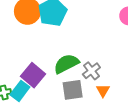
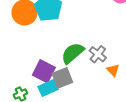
gray square: (73, 90) -> (62, 78), moved
cyan rectangle: (20, 91) -> (48, 88), moved, turned 42

